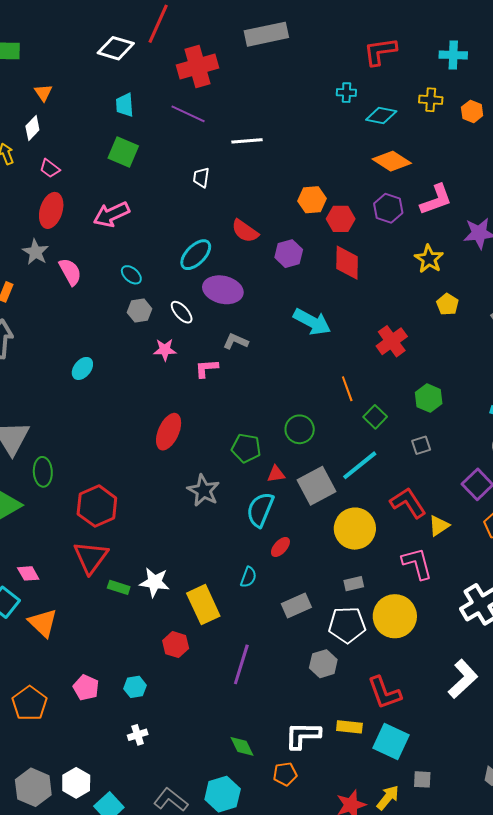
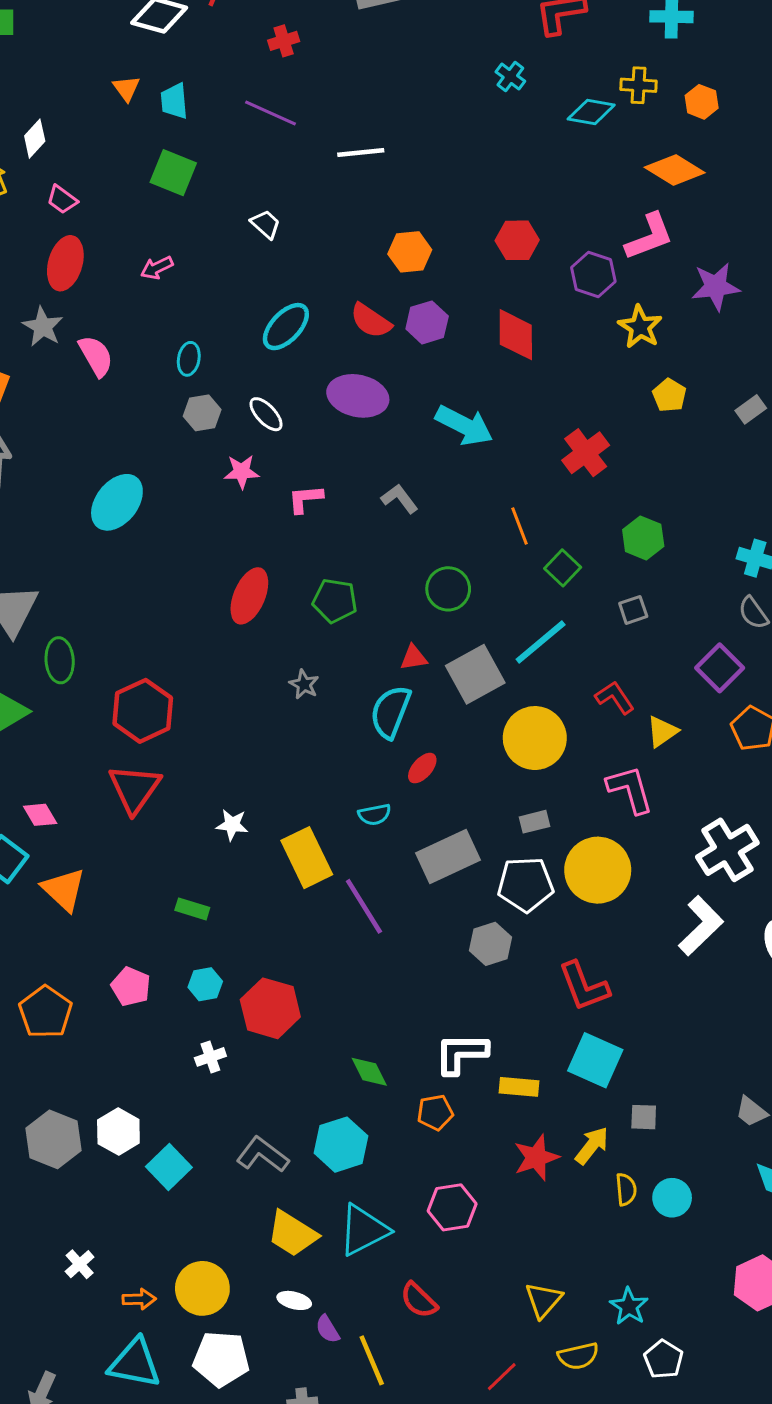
red cross: (197, 66) -> (284, 41), size x0.5
orange triangle: (43, 93) -> (126, 88), moved
cyan cross: (346, 93) -> (510, 77), turned 36
cyan diamond: (381, 115) -> (591, 112), moved
orange diamond: (392, 161) -> (675, 170), moved
white trapezoid: (201, 177) -> (266, 224), moved, turned 125
orange hexagon: (312, 200) -> (410, 252), moved
purple hexagon: (388, 208) -> (593, 274), moved
pink arrow: (111, 214) -> (157, 268), size x0.6
red hexagon: (341, 219) -> (517, 240), moved
red semicircle: (245, 231) -> (371, 321), moved
cyan ellipse: (131, 275) -> (189, 359), turned 60
purple ellipse: (223, 290) -> (358, 396), moved
gray L-shape: (236, 341) -> (400, 499), moved, turned 30
cyan ellipse: (82, 368) -> (117, 502), size x1.6
green pentagon: (246, 448) -> (335, 601), moved
gray star: (204, 491) -> (304, 684), size x0.6
red L-shape: (408, 503) -> (615, 697), size x0.7
cyan semicircle: (248, 577) -> (374, 815), turned 60
white star: (155, 582) -> (232, 825), size x0.7
green rectangle: (119, 587) -> (192, 909), moved
gray rectangle: (296, 606) -> (448, 856), size x1.4
red hexagon: (176, 645) -> (270, 1008), moved, size x1.5
purple line: (241, 664) -> (364, 906), moved, turned -48
white L-shape: (463, 679) -> (701, 926), moved
yellow rectangle: (349, 727) -> (519, 1087), moved

